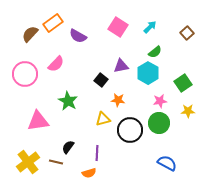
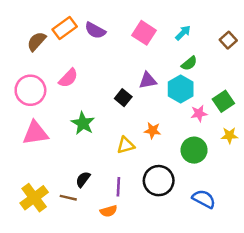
purple semicircle: (78, 36) -> (95, 30), moved
orange star: (118, 100) -> (153, 131), moved
pink star: (160, 101) -> (199, 113), moved
pink triangle: (38, 121) -> (35, 133), moved
black circle: (130, 130) -> (159, 181), moved

